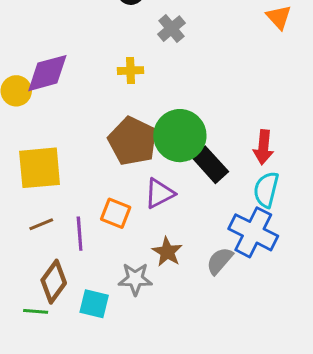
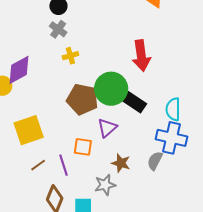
gray cross: (171, 29) -> (58, 29), moved
red arrow: (263, 147) -> (141, 56), moved, size x1.4

